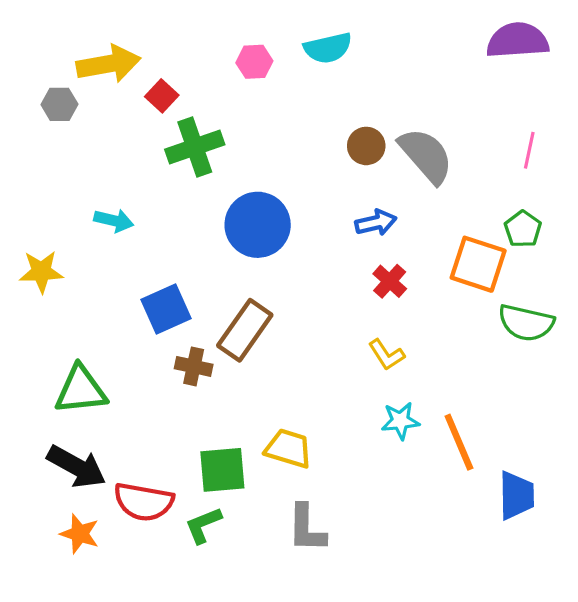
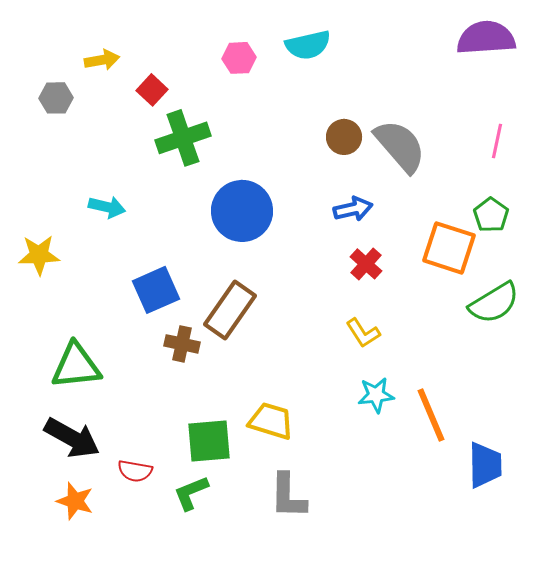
yellow arrow: (108, 64) -> (102, 60), size x0.6
green semicircle: (526, 323) -> (494, 303), turned -44
red semicircle: (144, 502) -> (135, 471), size x0.6

